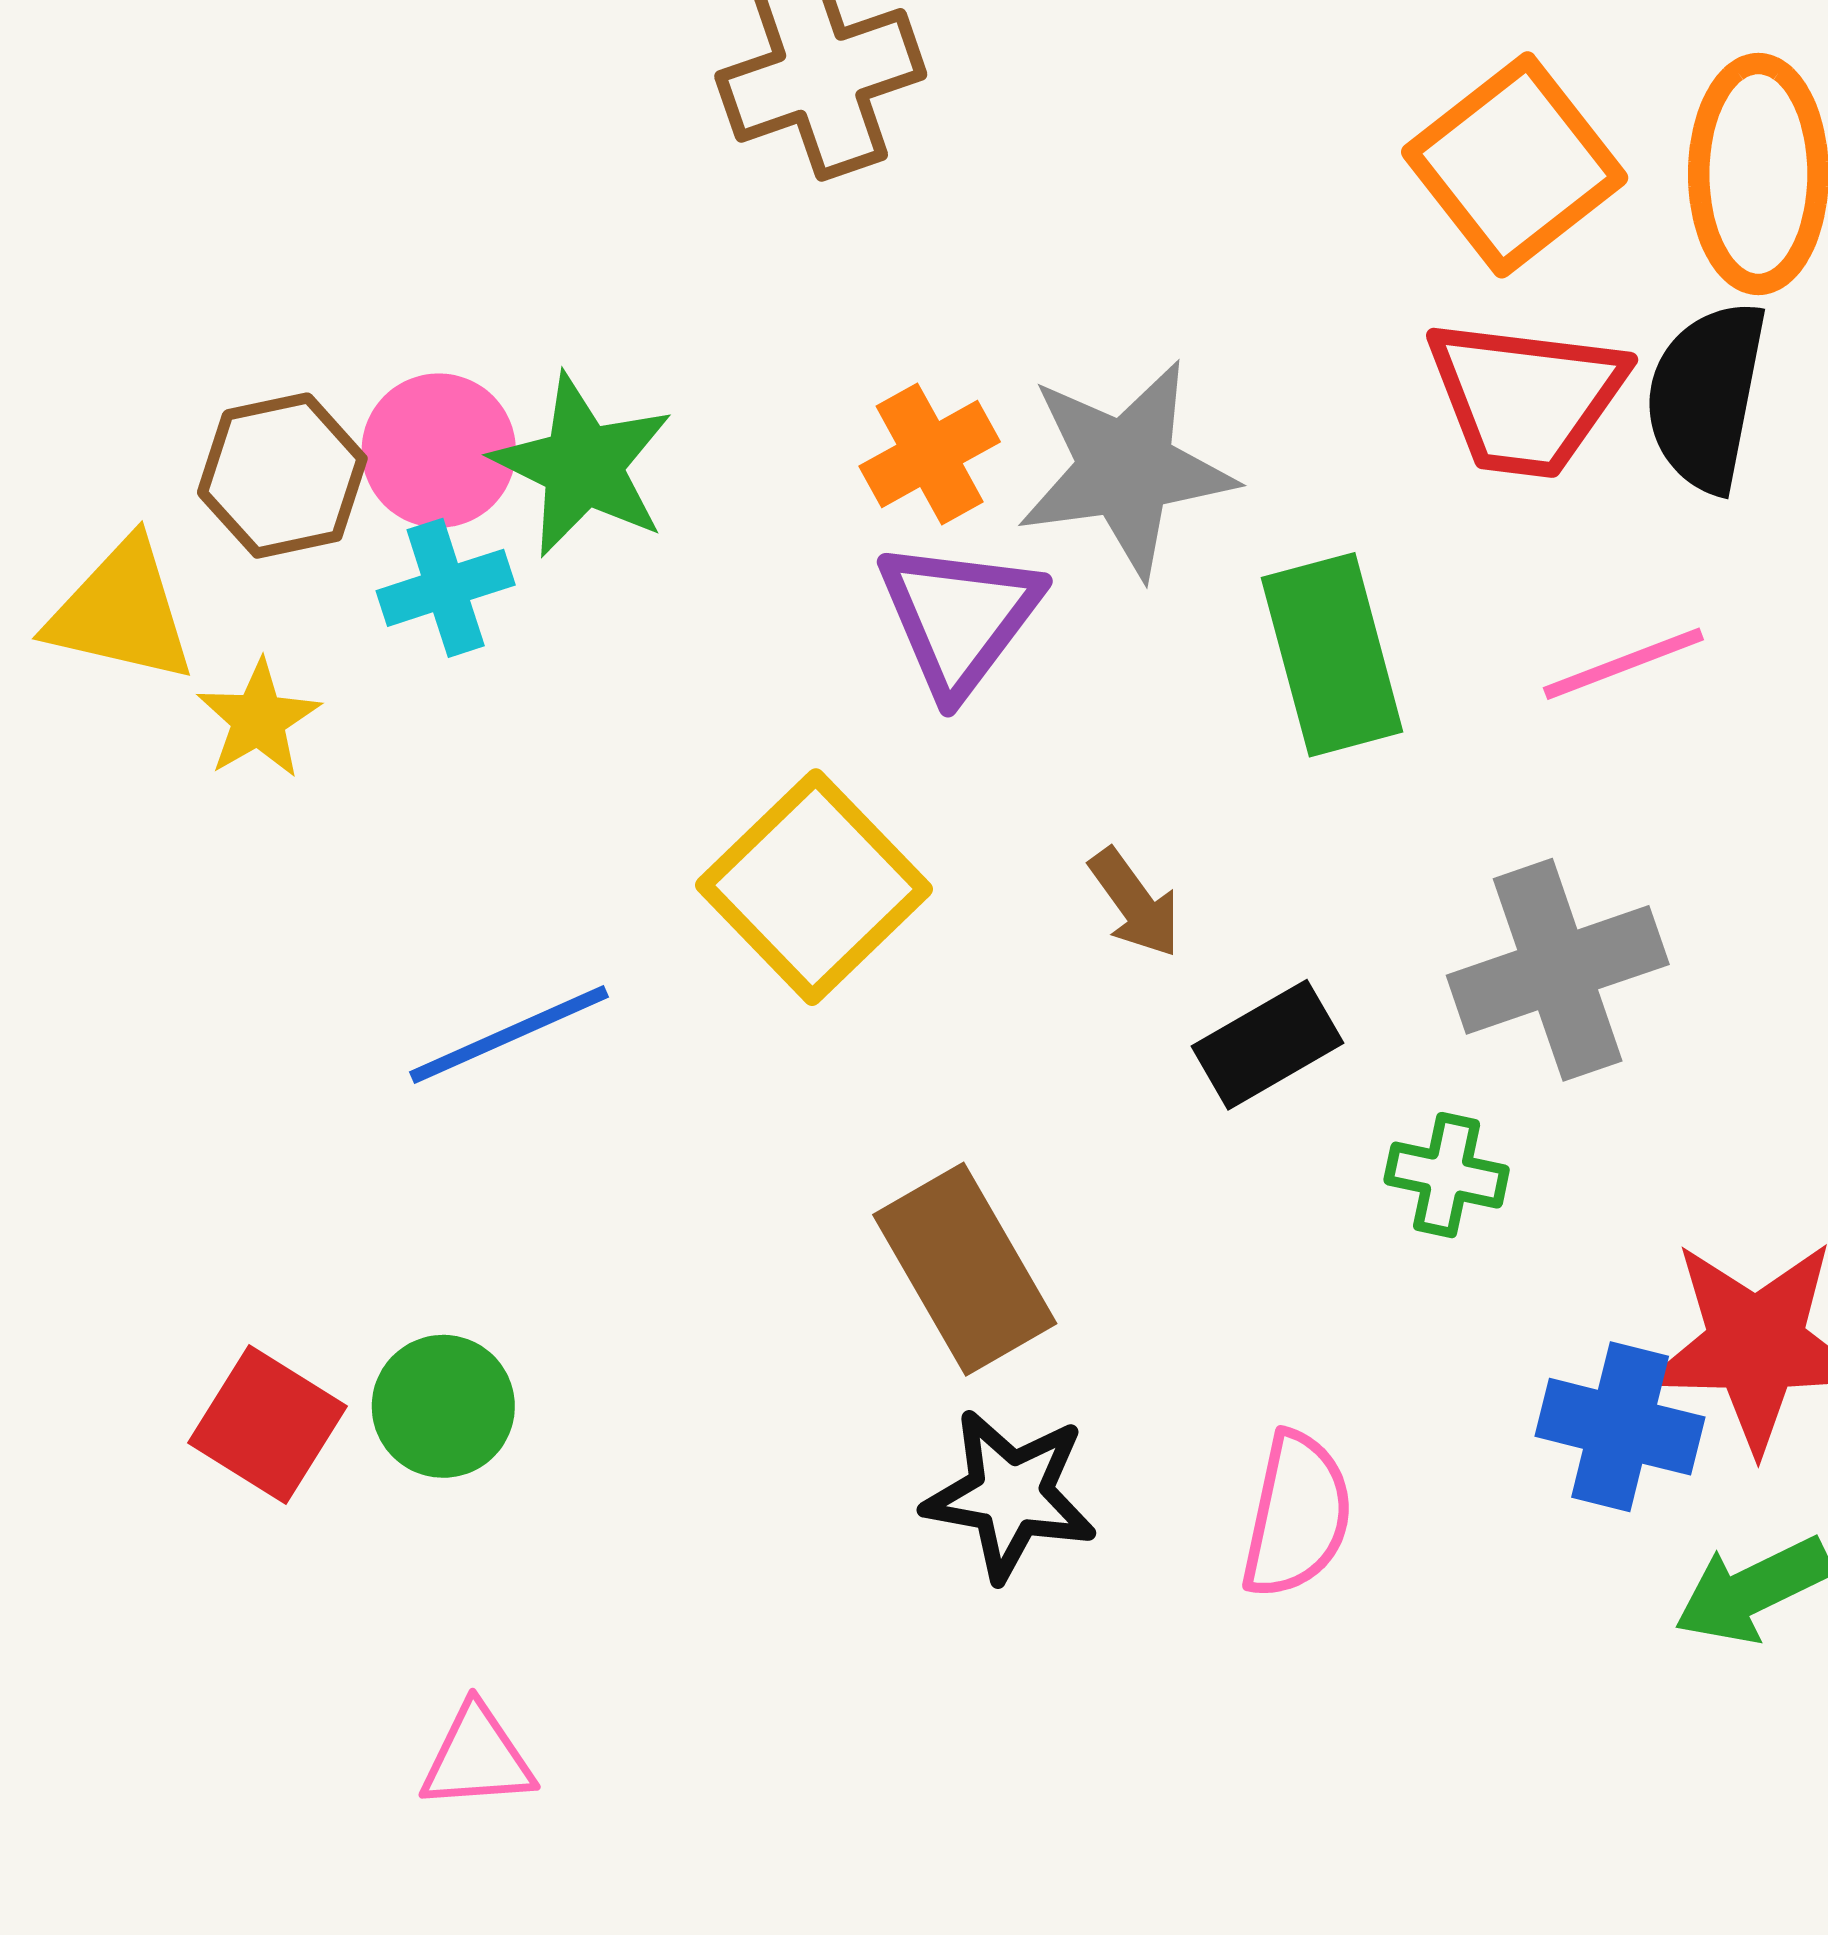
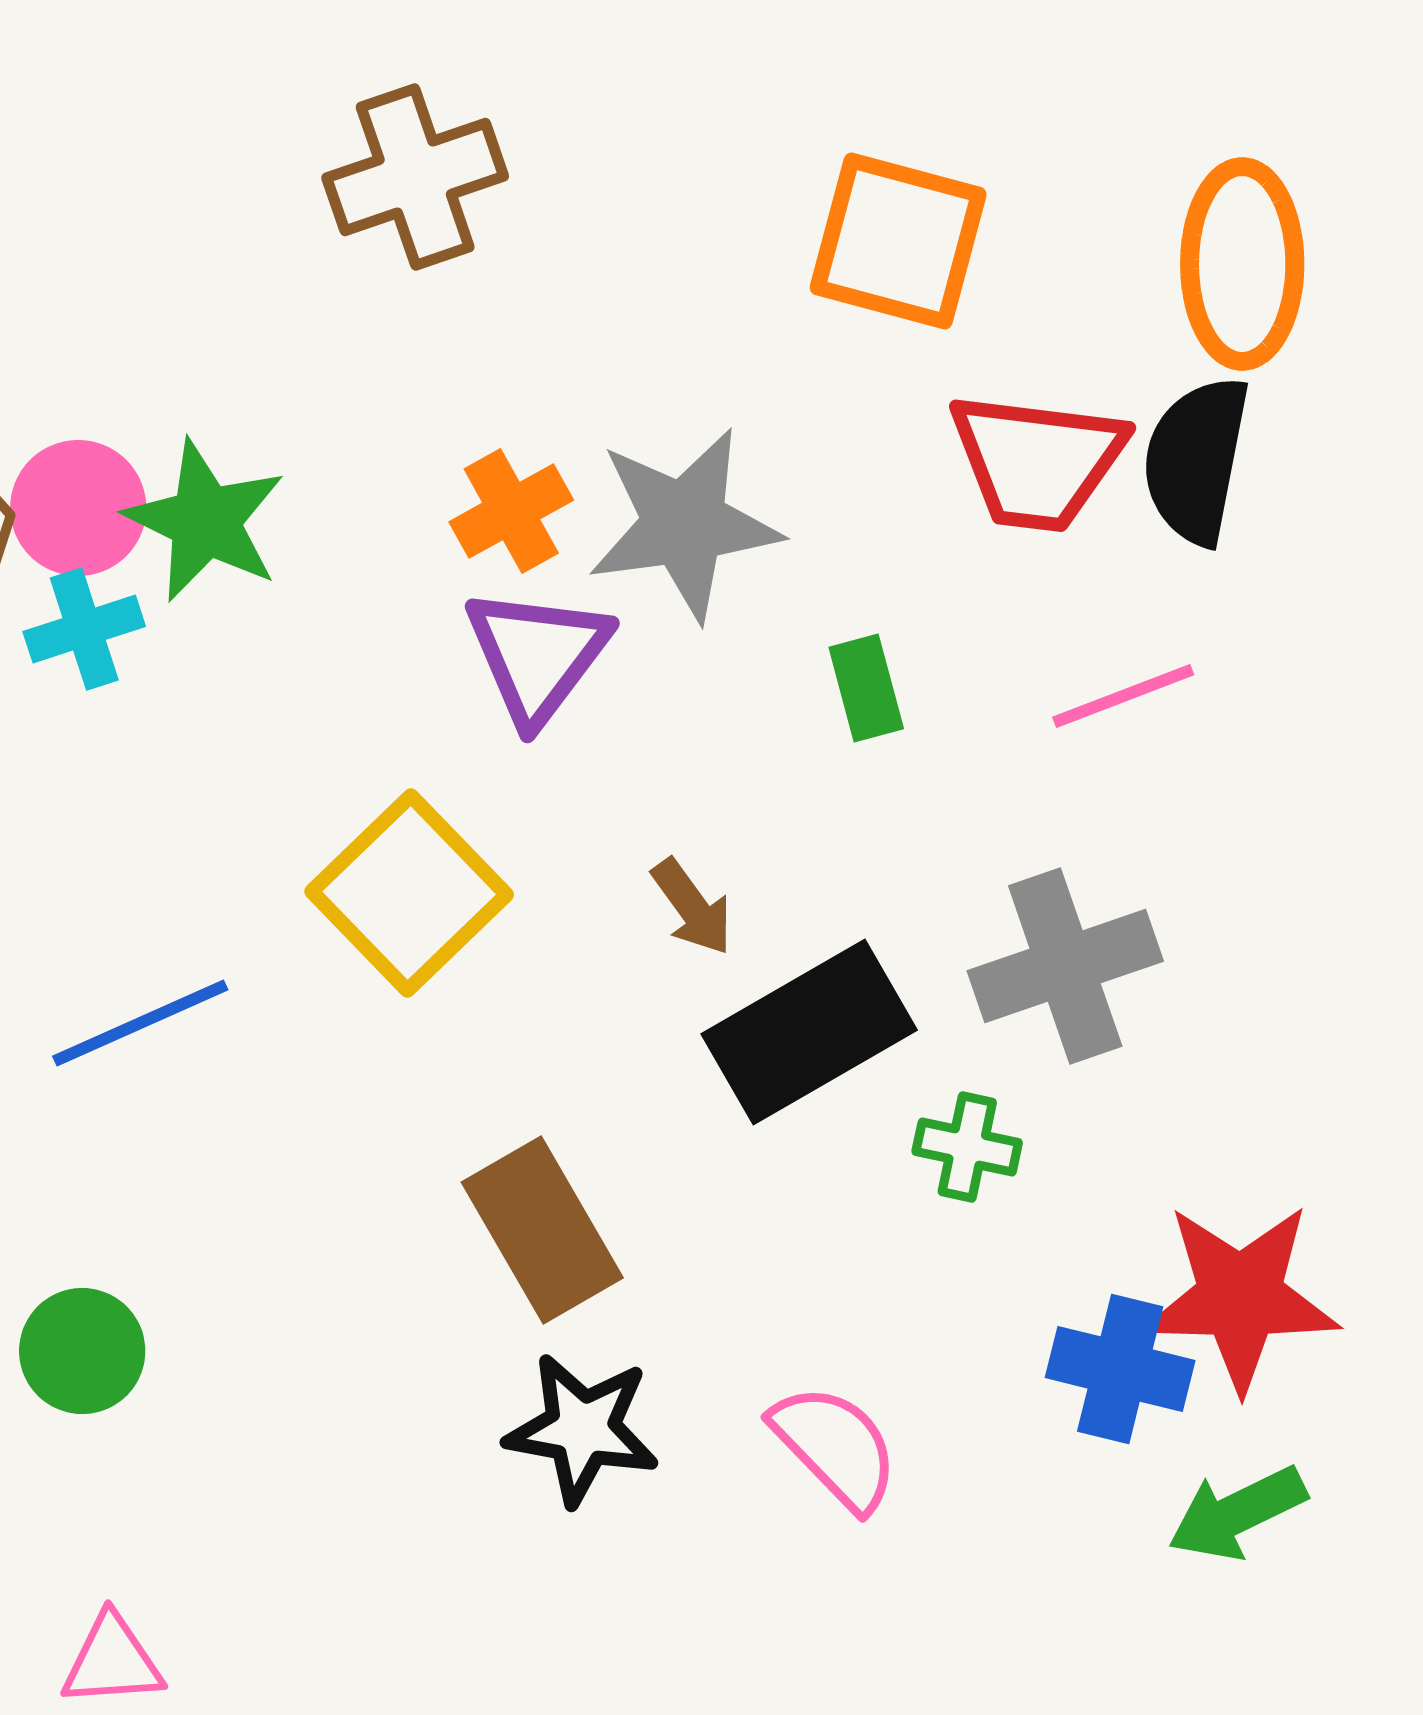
orange square: (1515, 165) -> (898, 241), moved, turned -37
green rectangle: (1332, 655) -> (866, 688), size x0.6
black rectangle: (1267, 1045) -> (809, 1032), size x1.6
pink semicircle: (1297, 1515) -> (835, 1447), turned -56

